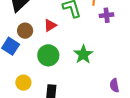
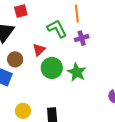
purple cross: (107, 15) -> (82, 38), moved
green circle: (48, 55) -> (52, 68), moved

